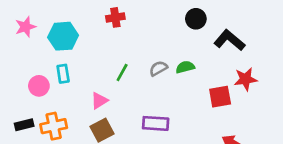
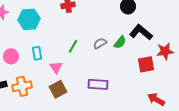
black L-shape: (229, 40) -> (141, 32), moved
green semicircle: (185, 67) -> (120, 42), turned 144
cyan rectangle: (63, 74) -> (37, 53), moved
pink triangle: (99, 101) -> (56, 67), turned -32

